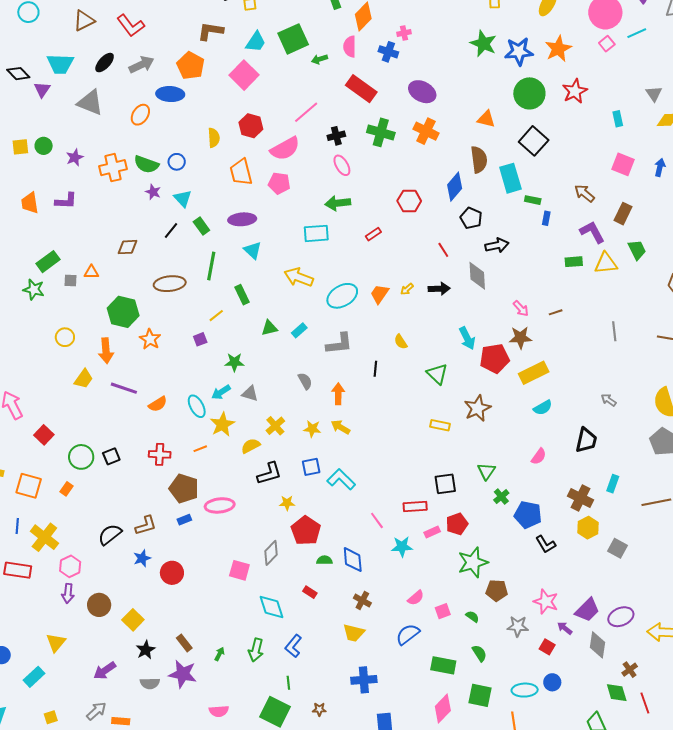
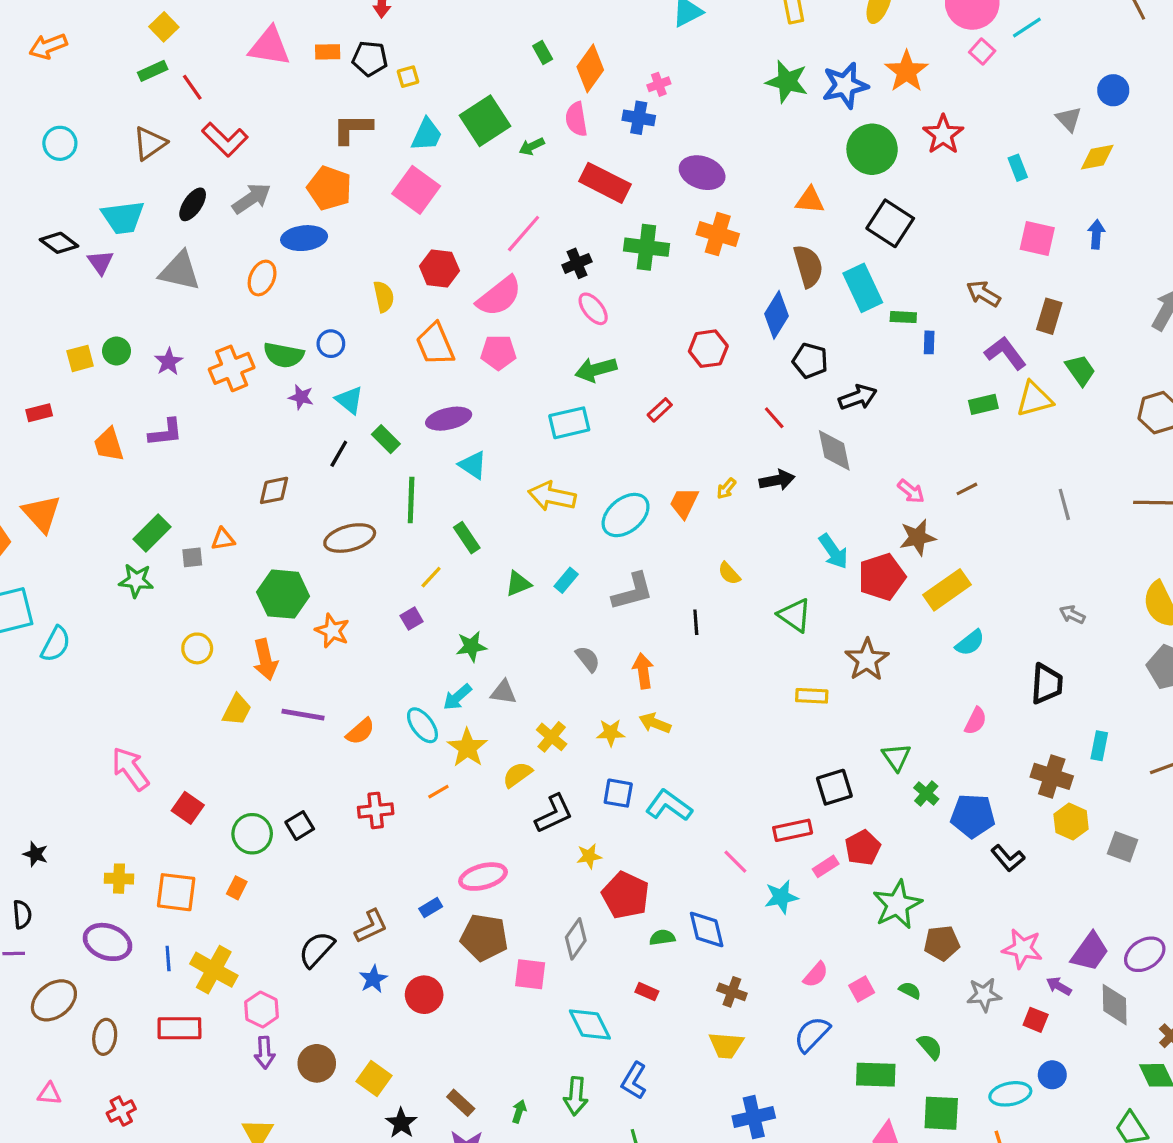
blue square: (311, 467) -> (618, 793), turned 30
brown pentagon: (184, 488) -> (484, 937), moved

